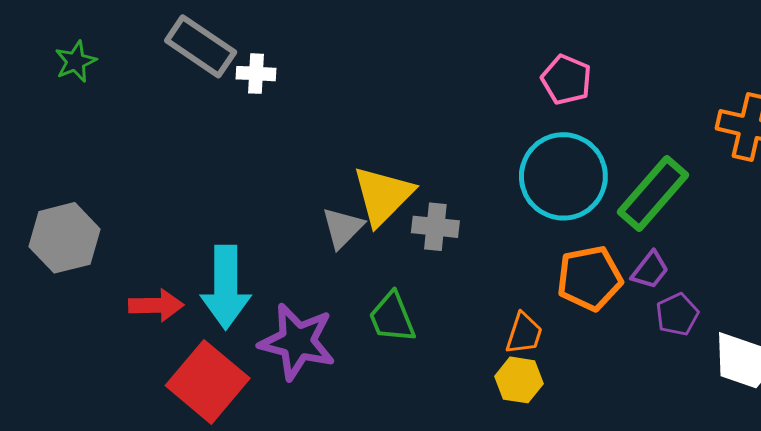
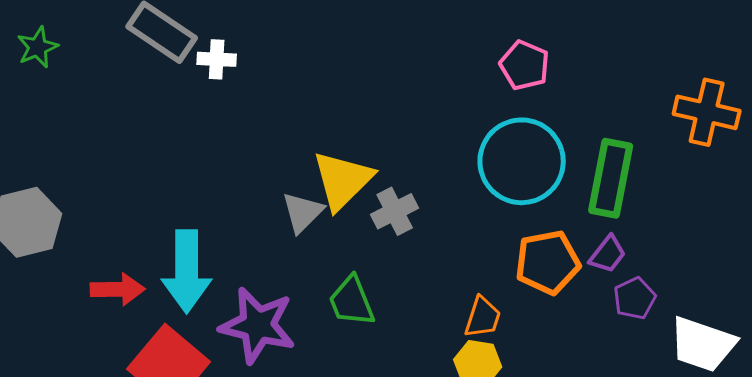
green rectangle: (653, 193) -> (611, 178), turned -30
gray cross: (435, 227) -> (395, 211), turned -33

